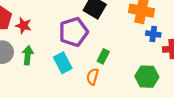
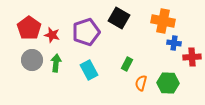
purple pentagon: (73, 32) -> (86, 32), moved
orange semicircle: (93, 77) -> (141, 83), moved

